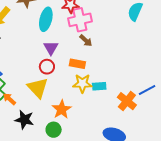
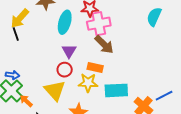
brown arrow: (86, 41) -> (104, 44), size x1.5
yellow star: (82, 83) -> (88, 83), moved
cyan rectangle: (99, 86) -> (116, 90), size x1.6

